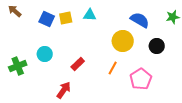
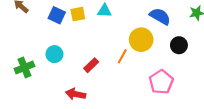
orange line: (113, 68) -> (122, 56), moved
red arrow: (64, 90) -> (76, 94), turned -114

